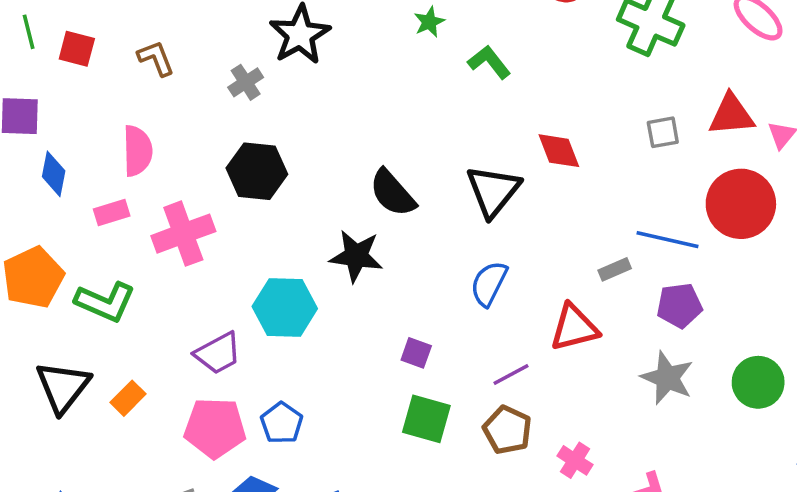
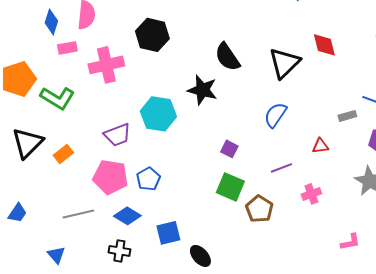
blue diamond: (54, 174) -> (51, 22), moved
red triangle: (574, 328) -> (320, 146), size x0.6
brown pentagon: (507, 430) -> (259, 209), moved
pink cross: (575, 460) -> (311, 194), moved, turned 30

